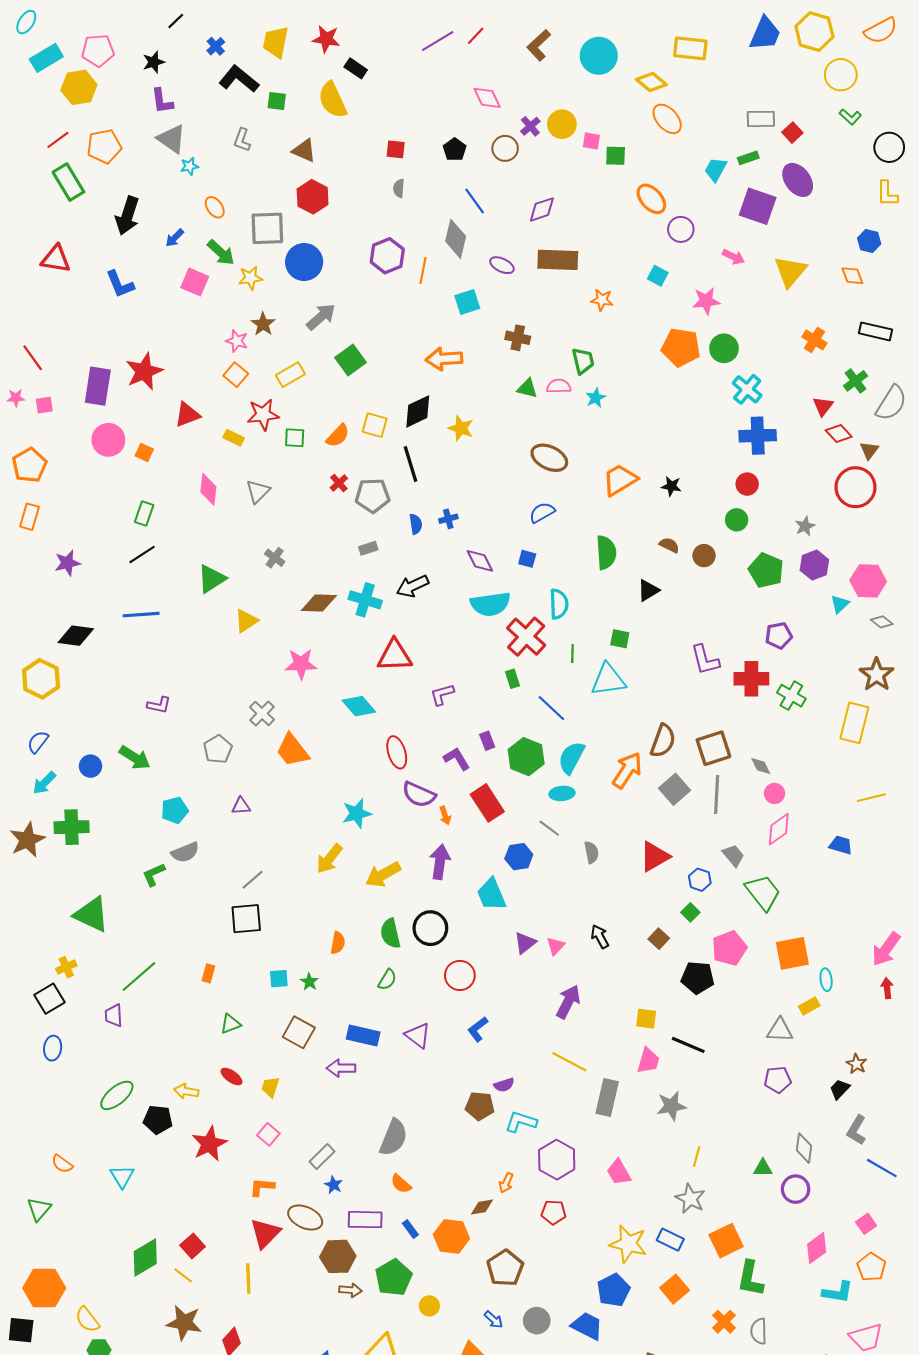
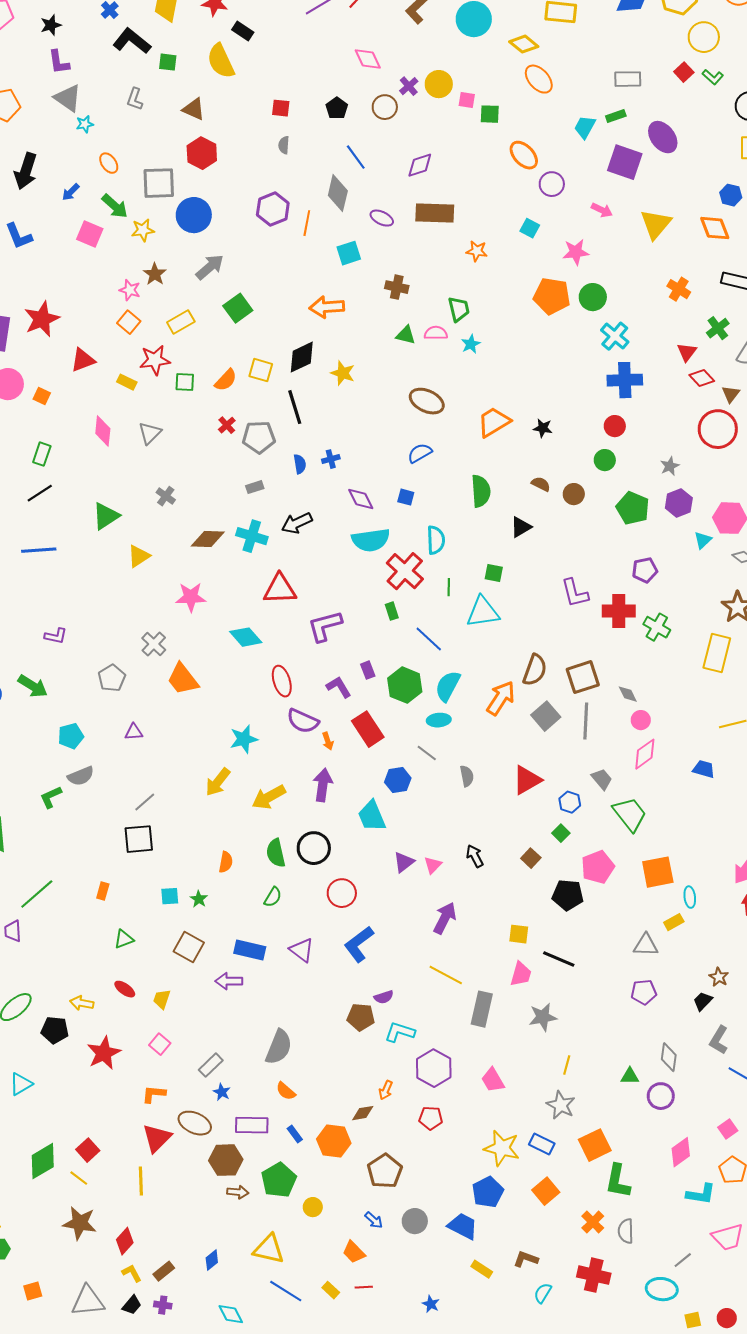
red square: (792, 133) -> (684, 72), moved
orange diamond: (852, 276) -> (715, 228), size x1.4
purple L-shape: (442, 695) -> (325, 626), size x1.5
blue L-shape: (478, 1029) -> (359, 944), size x1.5
cyan triangle: (122, 1176) -> (21, 1084), turned 30

